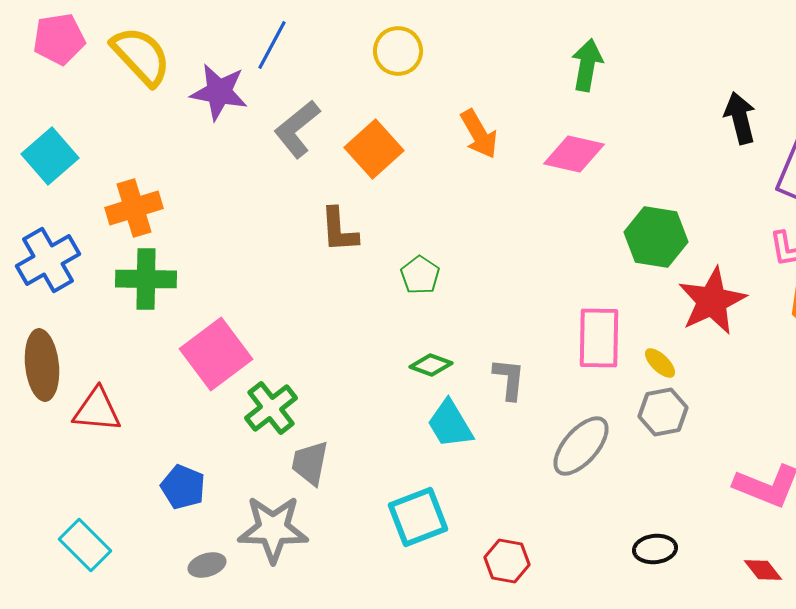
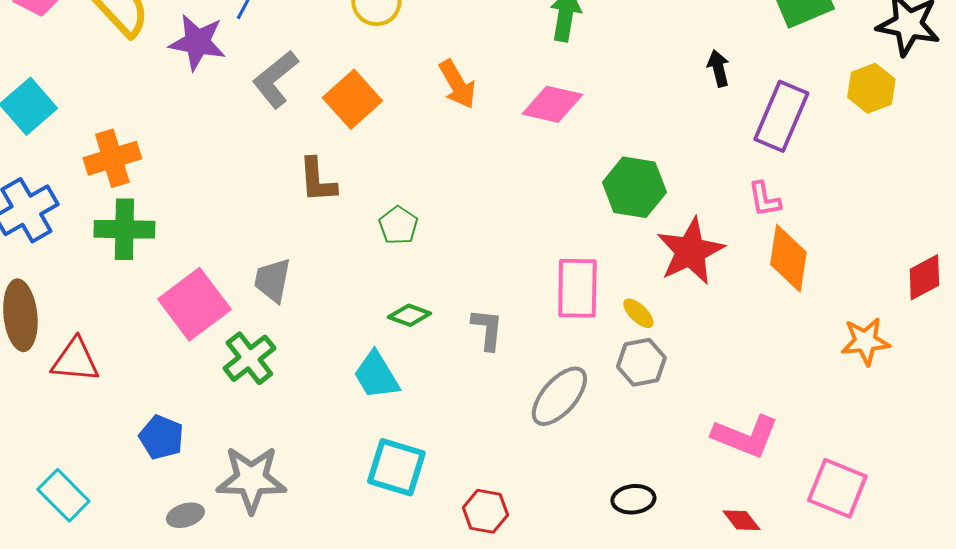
black arrow: (740, 118) -> (718, 68), size x0.7
cyan trapezoid: (450, 424) -> (376, 375), moved
gray trapezoid: (310, 463) -> (272, 280), moved
cyan square: (418, 517) -> (396, 467), turned 38

